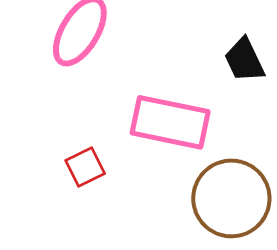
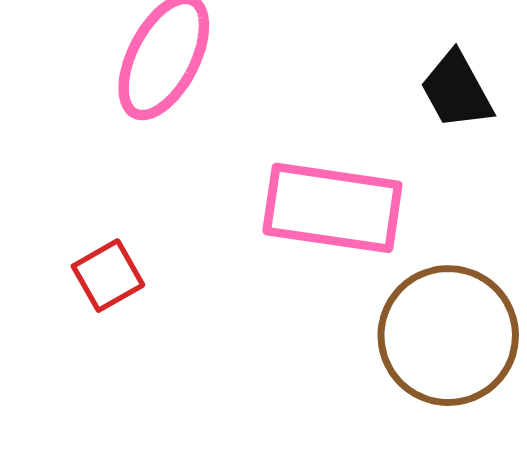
red square: (85, 167) -> (108, 276), moved

